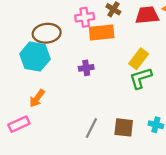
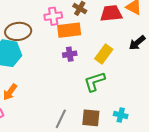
purple cross: (86, 68) -> (70, 54), moved
green L-shape: (141, 78) -> (94, 82), moved

